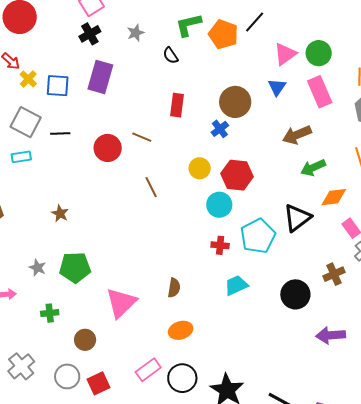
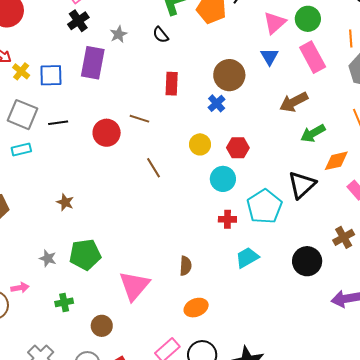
gray star: (136, 33) -> (119, 34), moved
red hexagon: (237, 175) -> (238, 148), size x0.7

